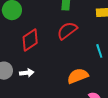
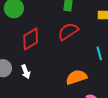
white arrow: (27, 73) -> (26, 72), turned 72

